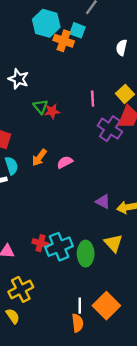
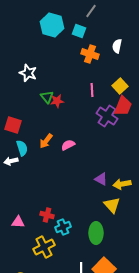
orange cross: (64, 41) -> (90, 54), moved
yellow triangle: (113, 243) -> (112, 205), moved
cyan cross: (59, 247) -> (63, 227), moved, size x0.7
green ellipse: (86, 254) -> (96, 233), moved
yellow cross: (21, 289) -> (44, 247), moved

